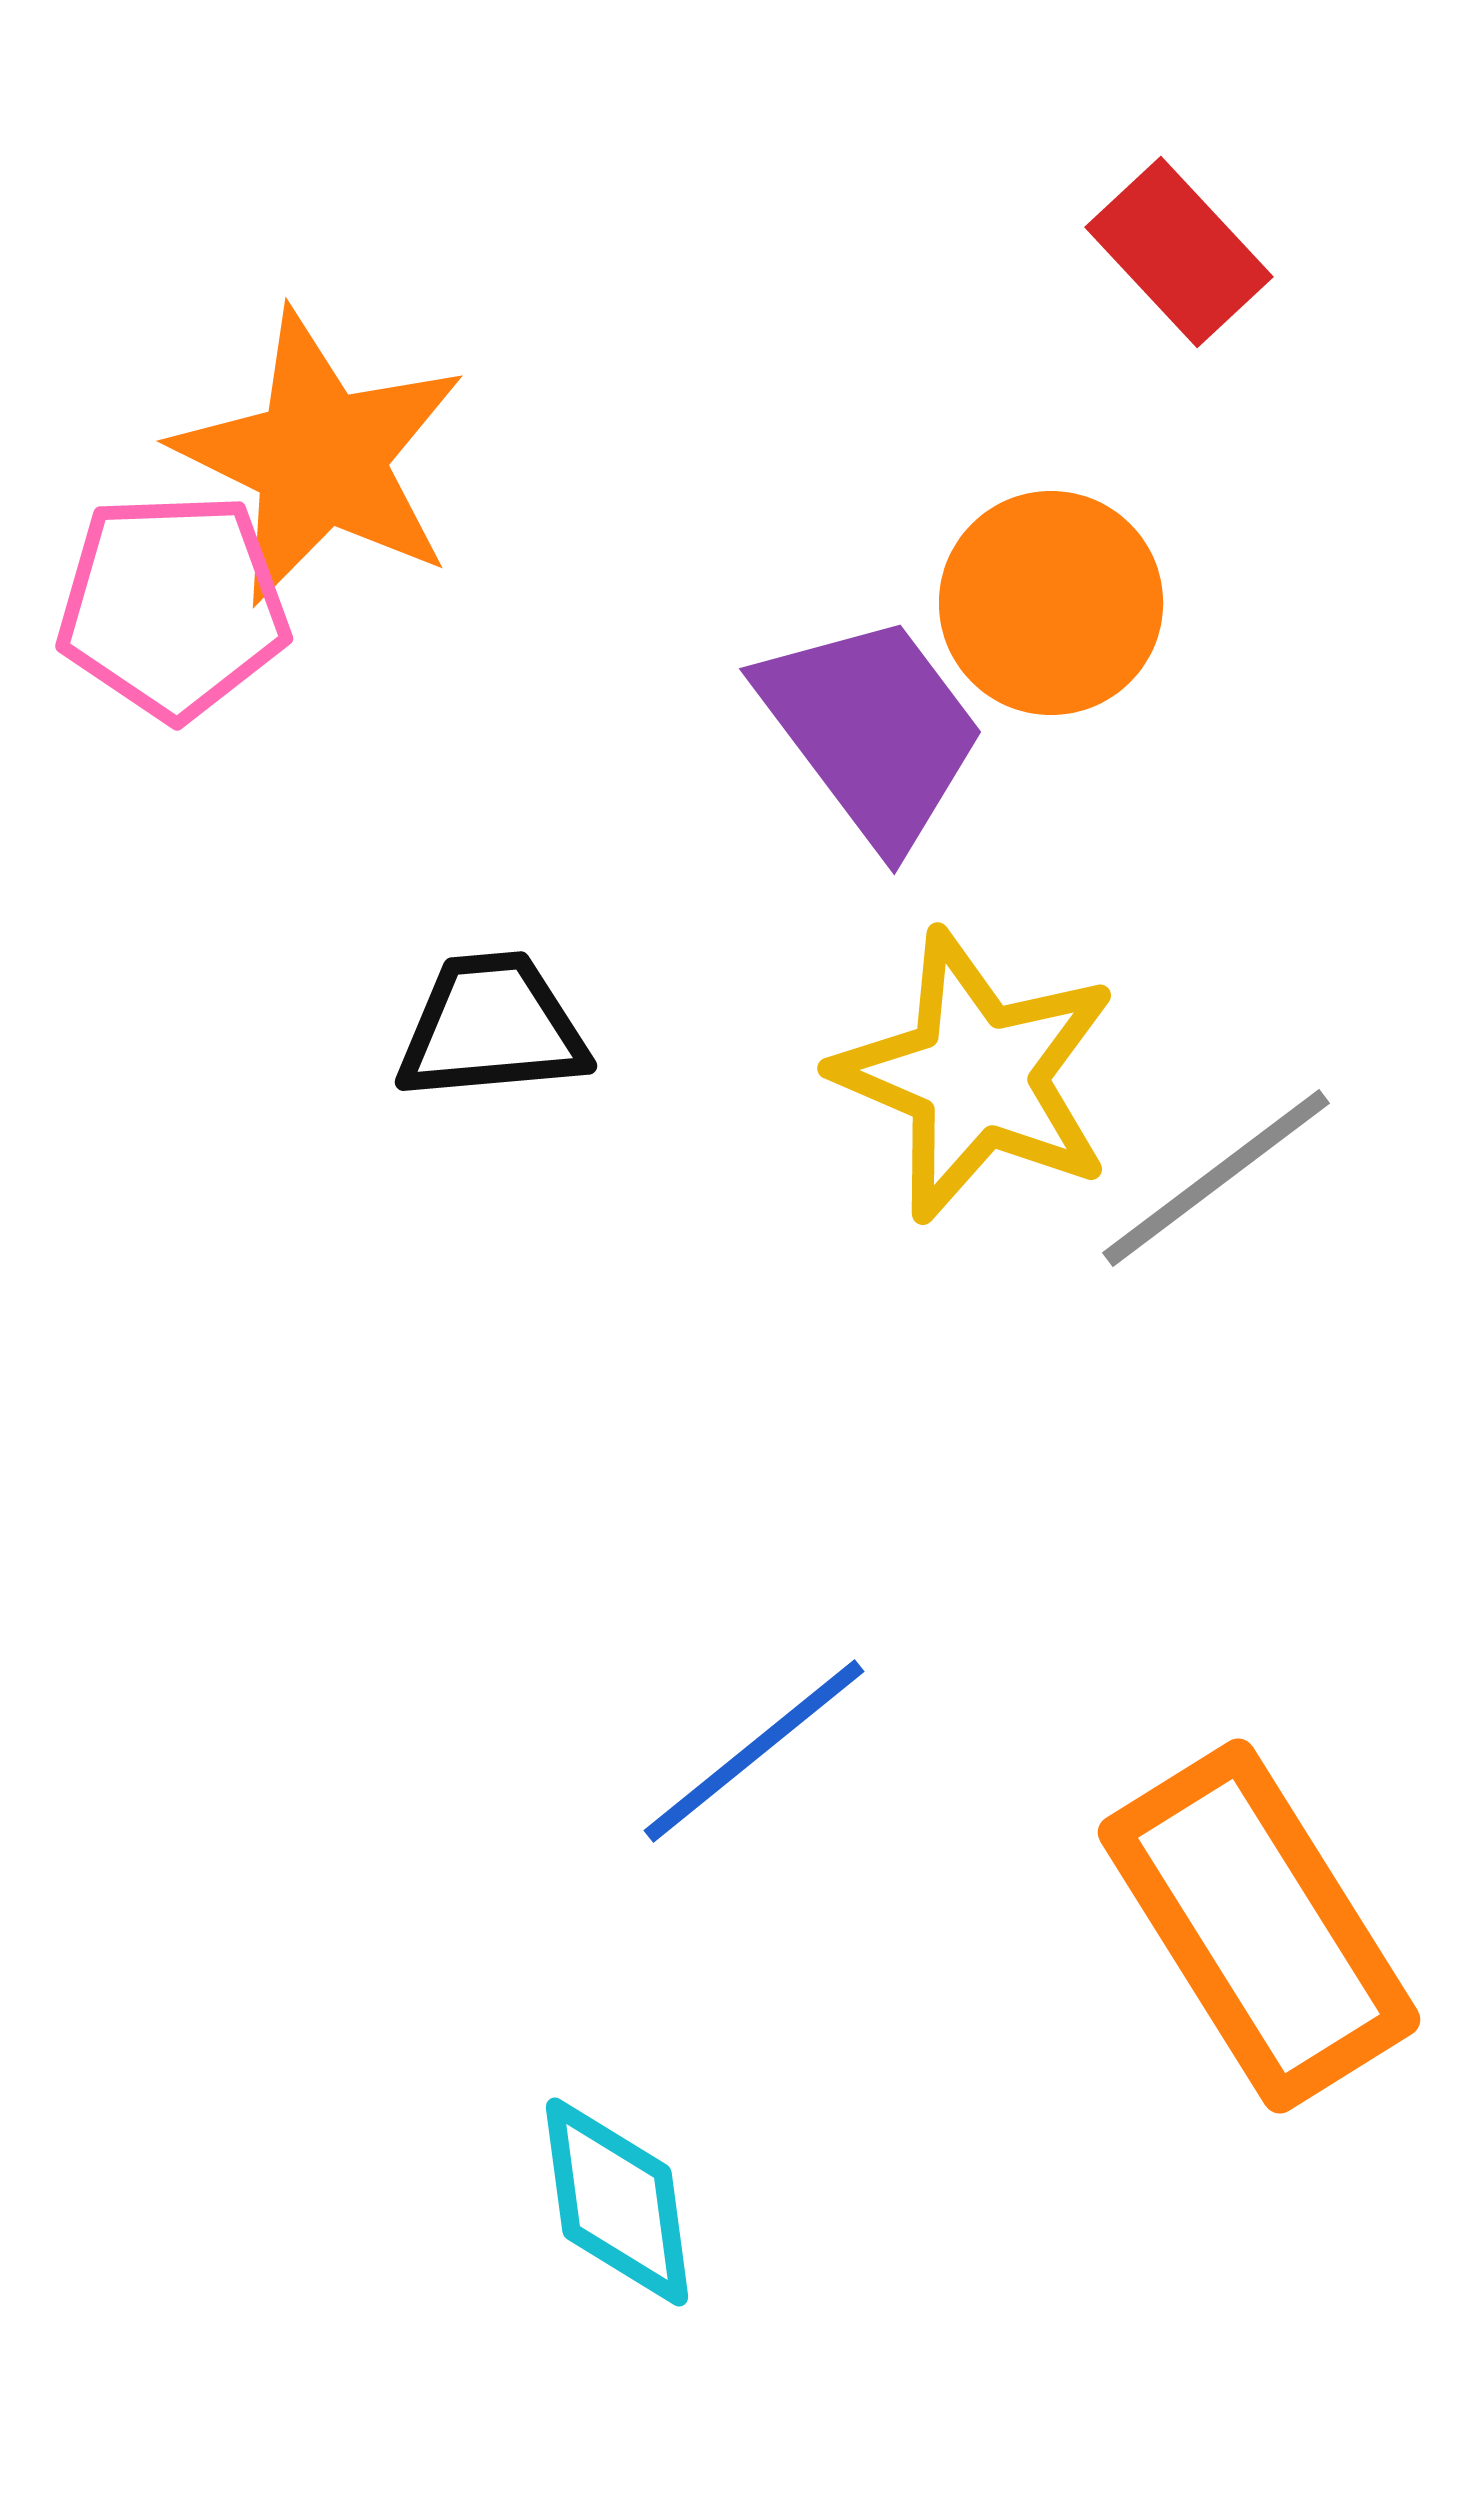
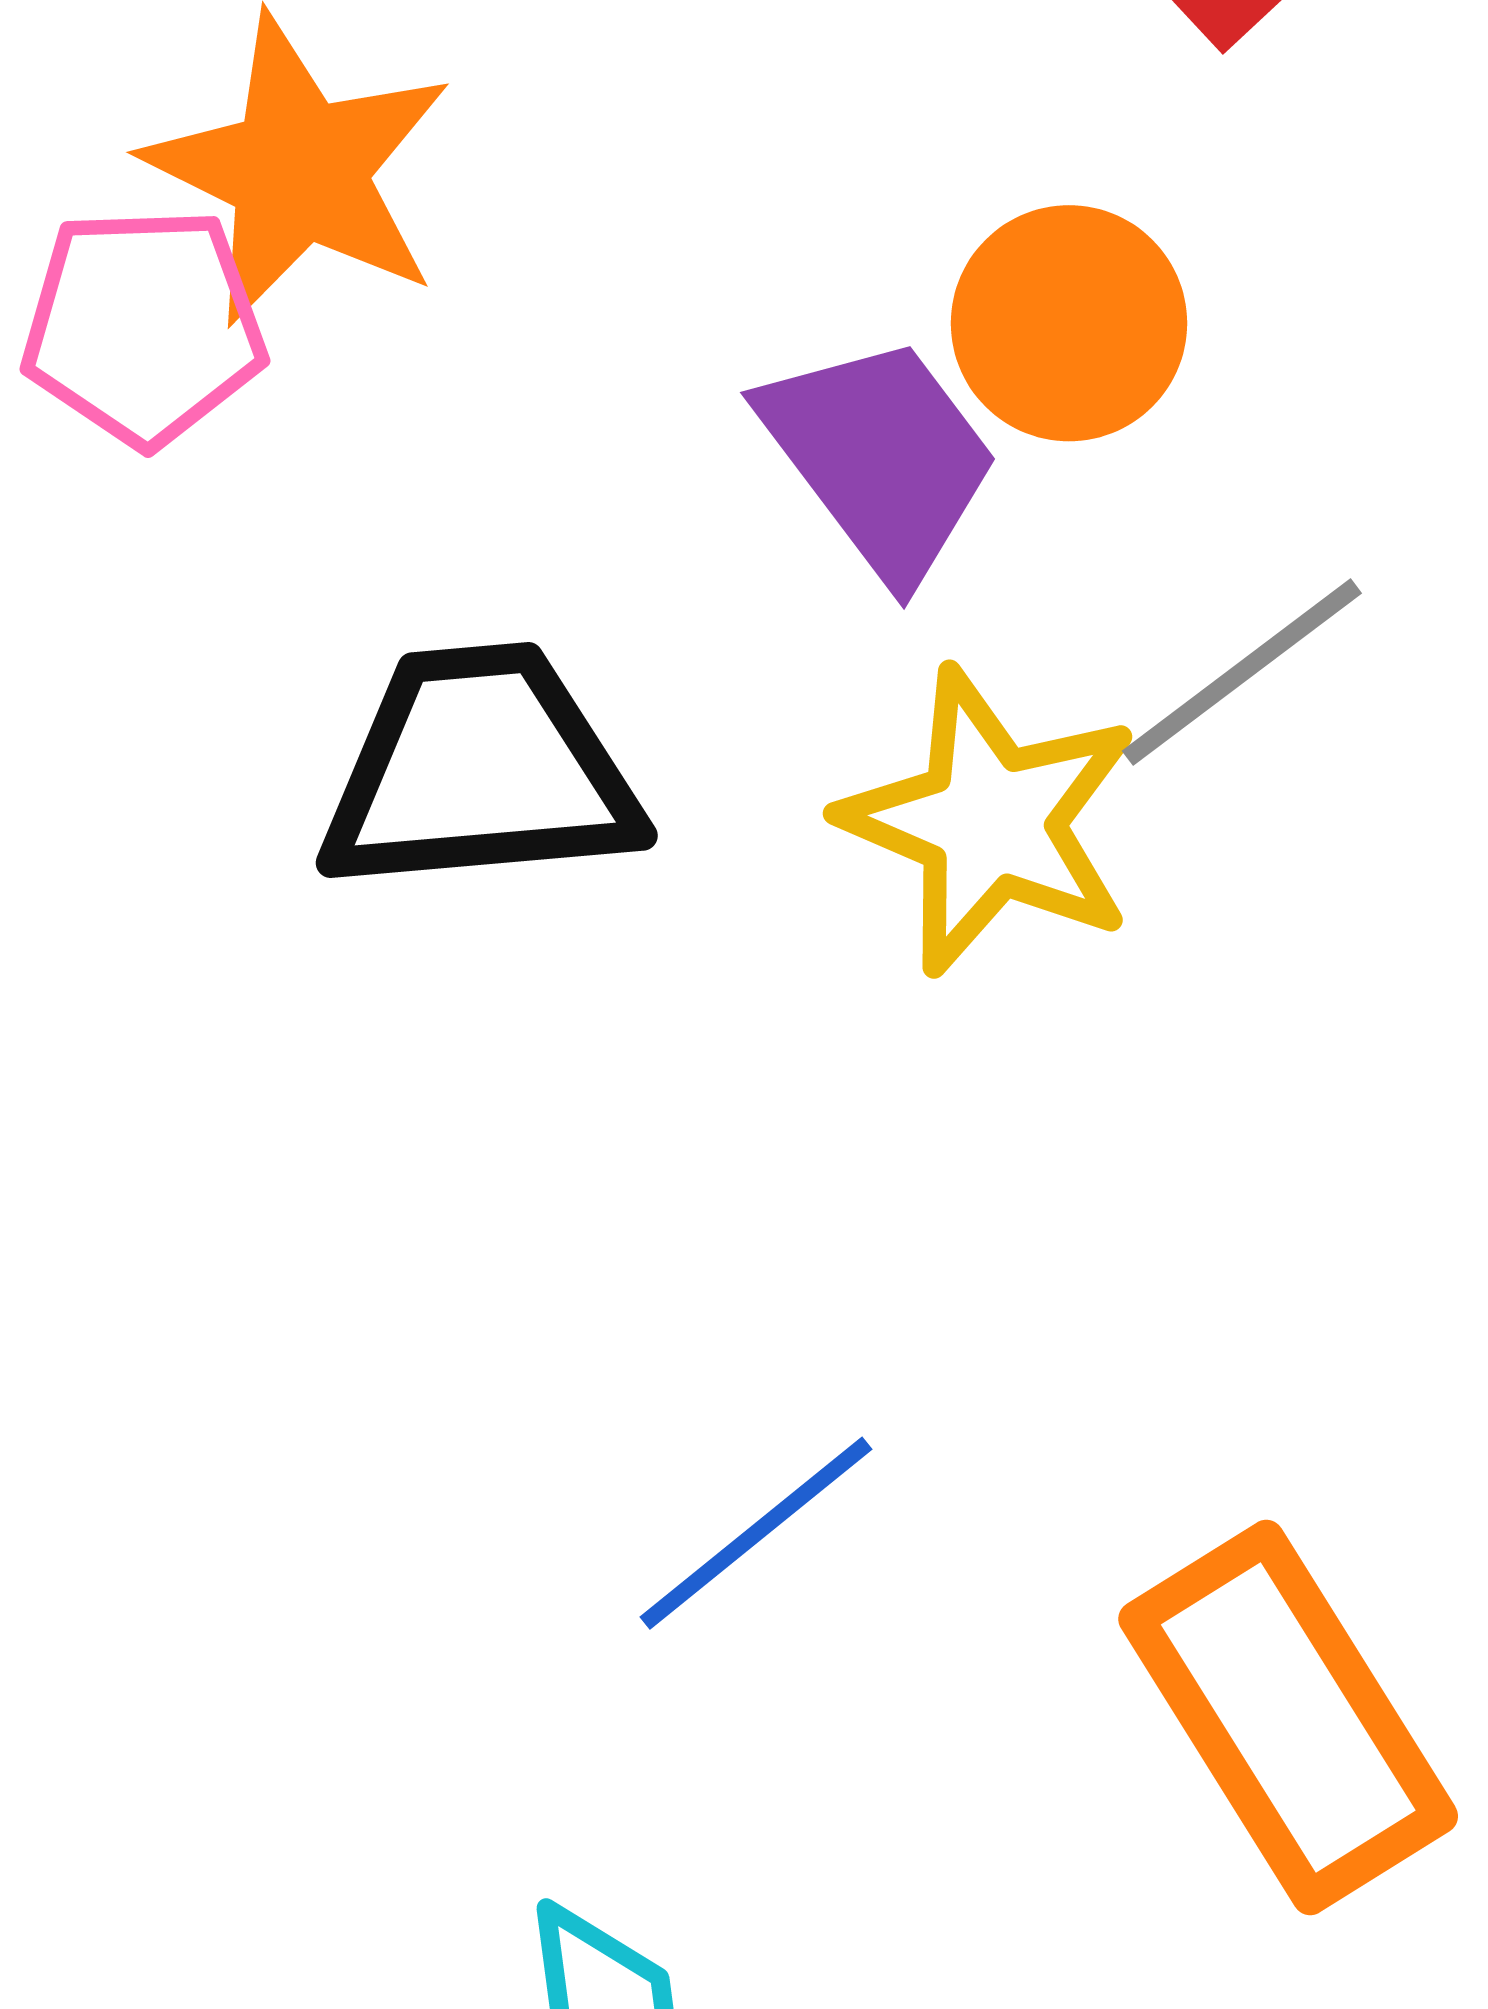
black trapezoid: (492, 1027) -> (480, 770), size x1.6
gray line: (1216, 1178) -> (1242, 672), moved

